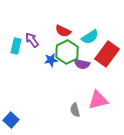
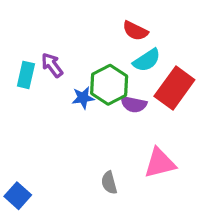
red semicircle: (63, 31) -> (135, 31), moved
gray semicircle: (75, 110) -> (109, 183), moved

